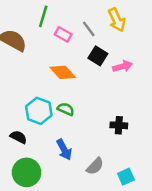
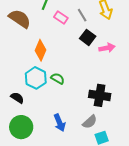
orange diamond: (63, 72) -> (41, 50), moved, turned 60
black cross: (119, 125) -> (100, 95), size x1.5
blue arrow: (64, 150) -> (60, 123), moved
gray semicircle: (95, 166) -> (90, 122), moved

